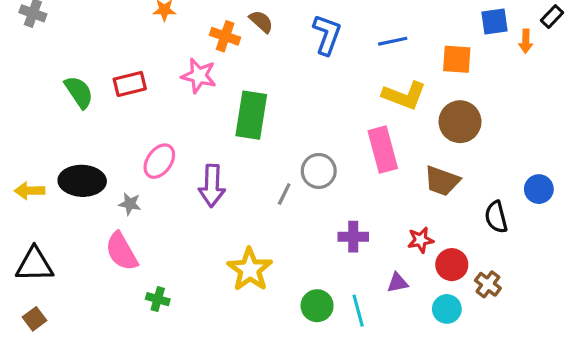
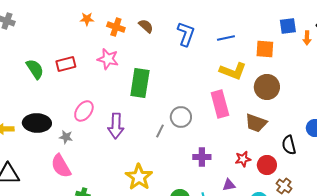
orange cross: (225, 36) -> (116, 27), moved
red circle: (452, 265) -> (267, 165), moved

